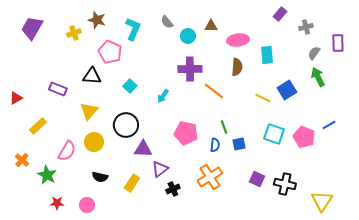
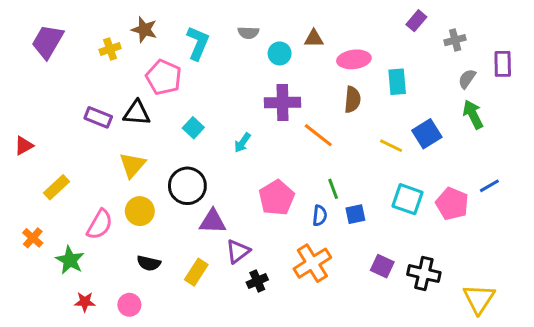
gray semicircle: (167, 22) -> (248, 33), turned -48
purple rectangle: (58, 89) -> (98, 117), moved
pink pentagon: (186, 133) -> (277, 198), turned 30

